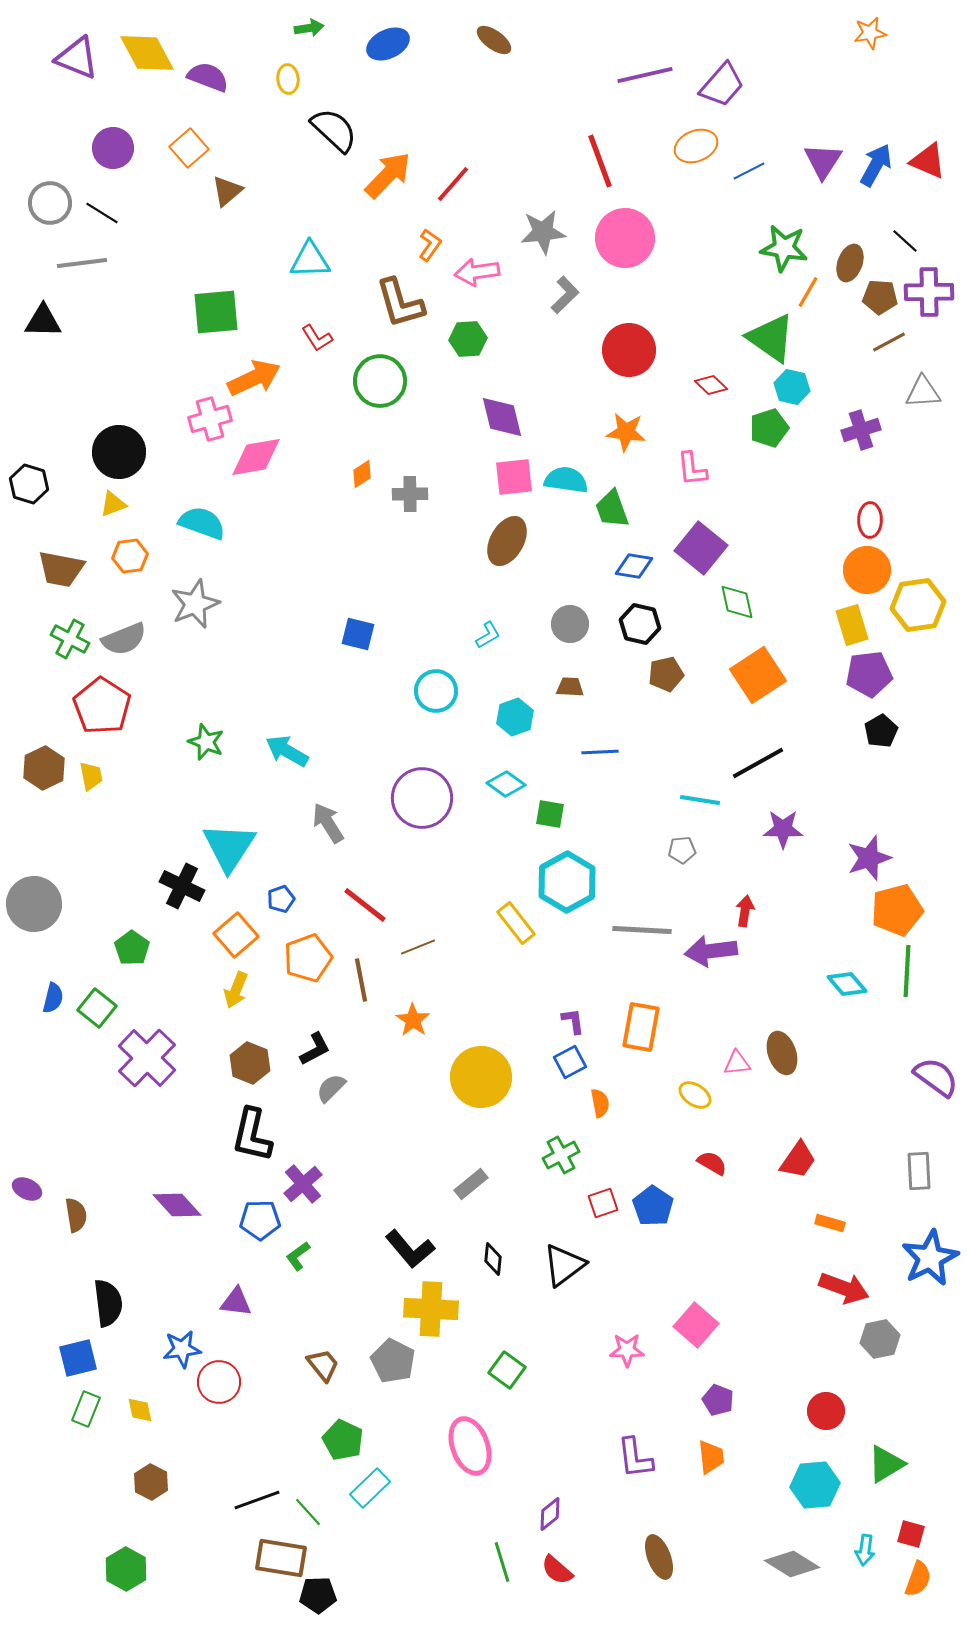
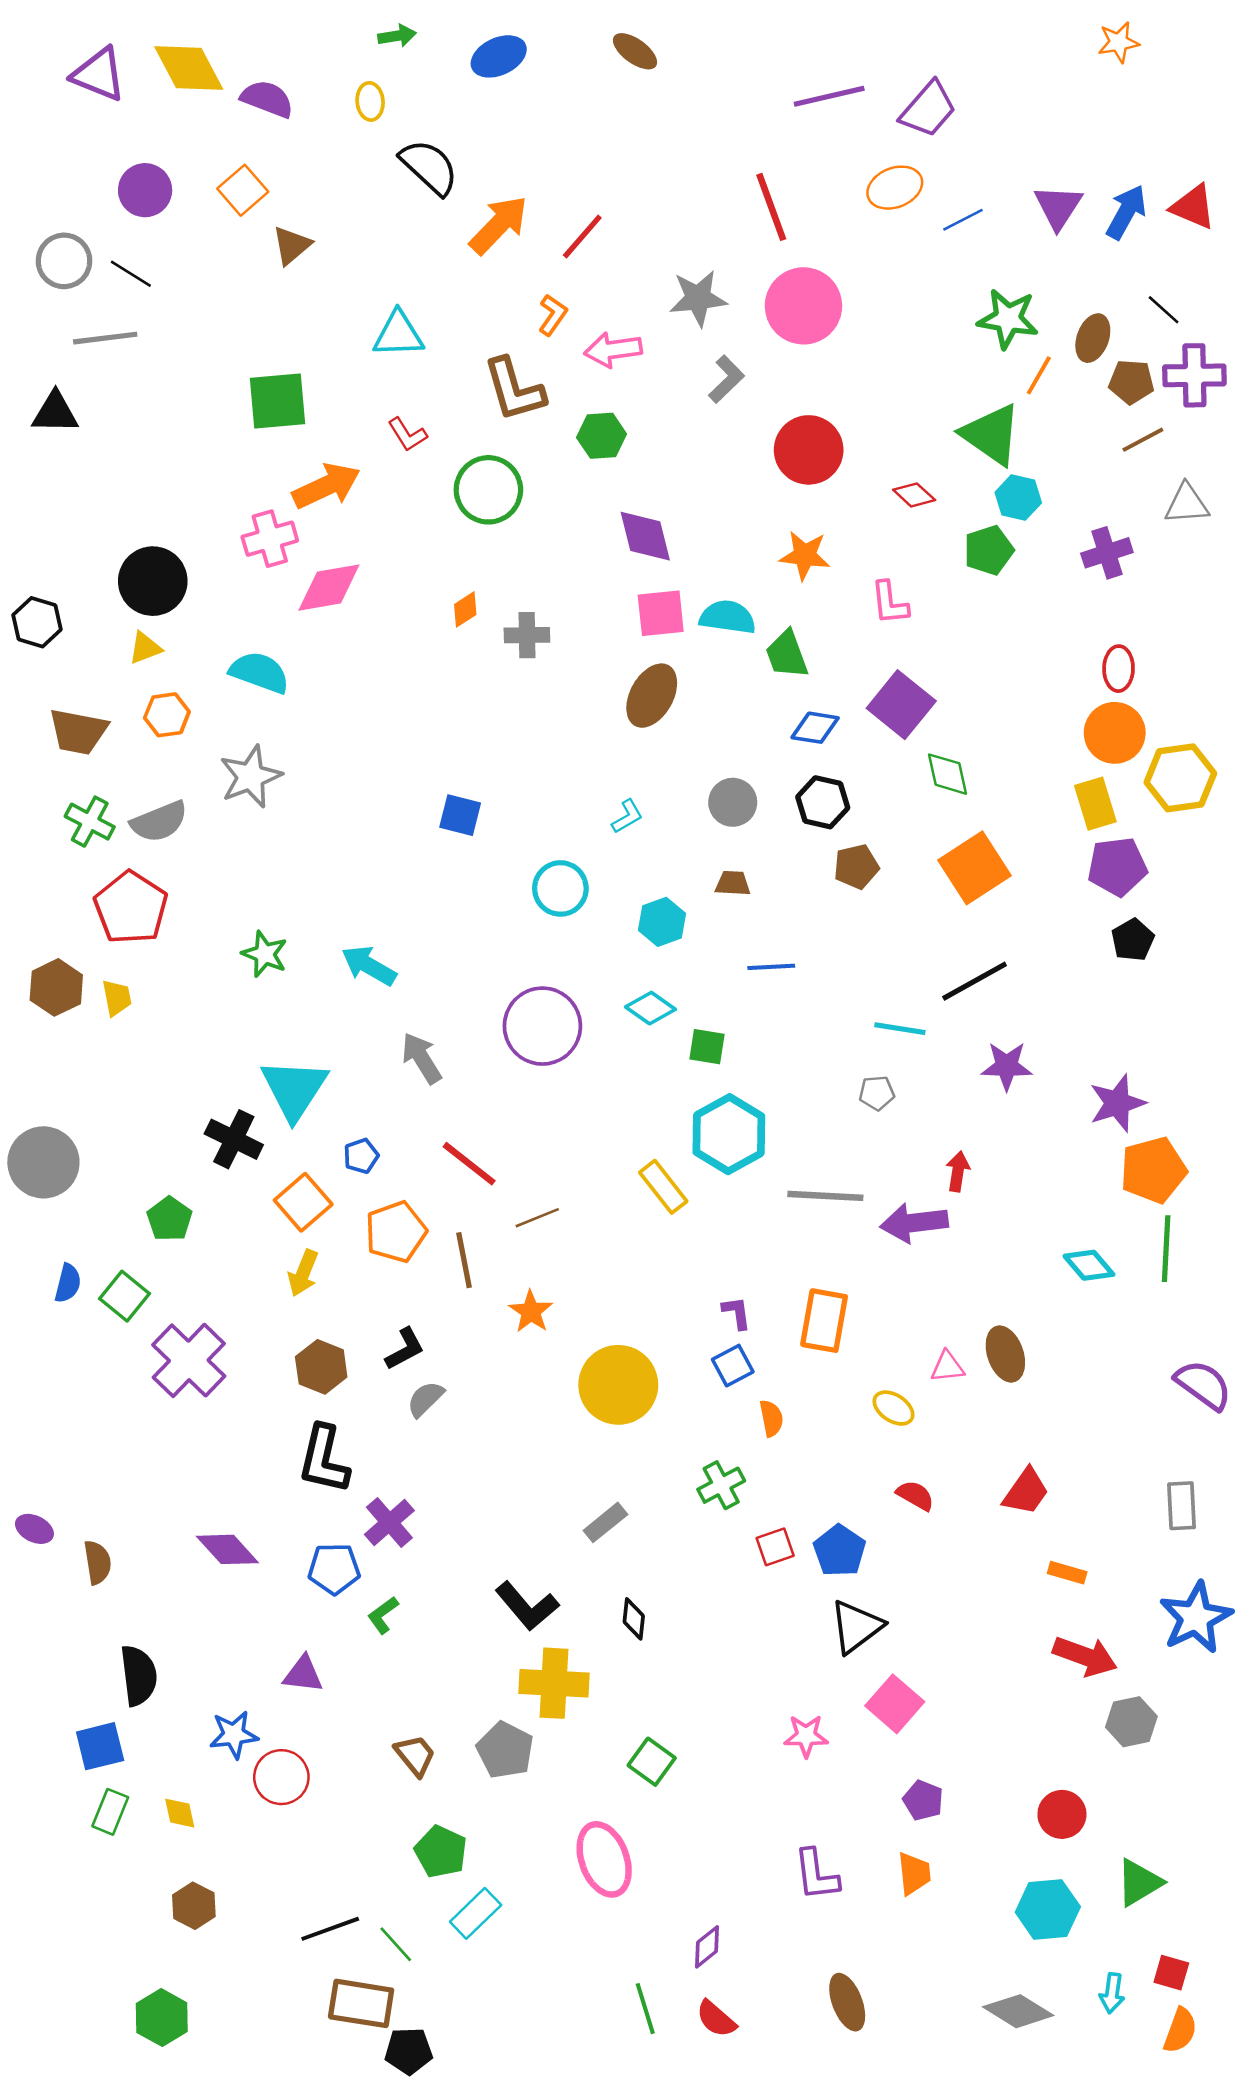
black triangle: (564, 1265) -> (856, 1627), moved

